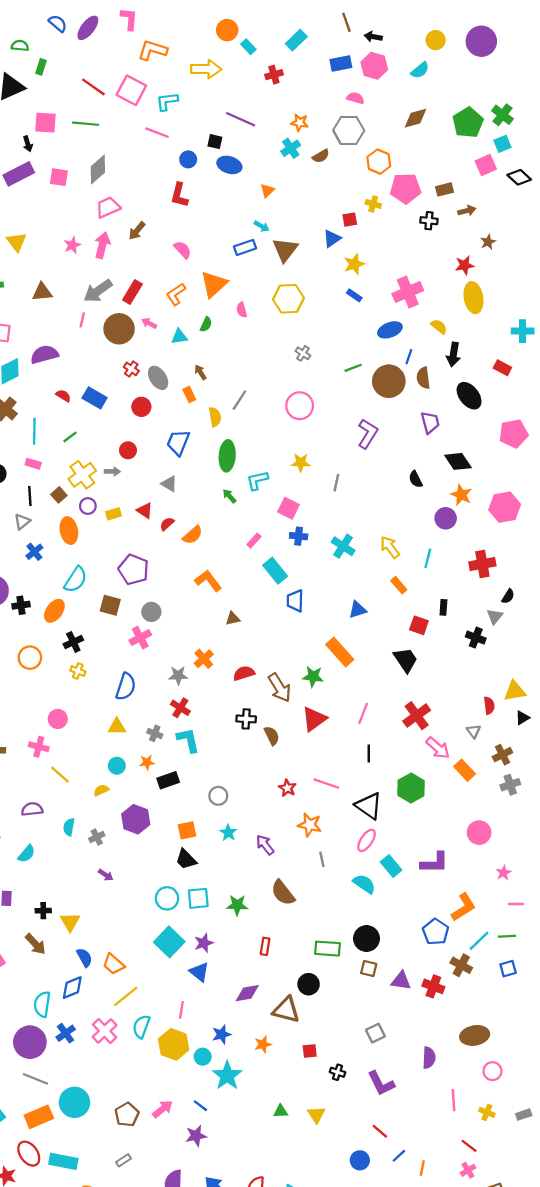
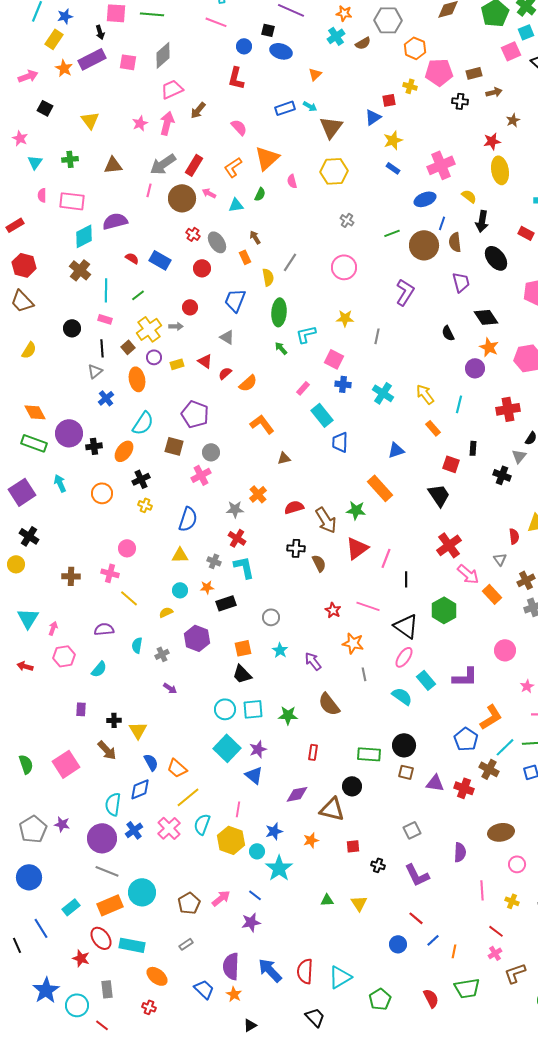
blue rectangle: (245, 247) -> (285, 108), moved
pink line: (363, 713) -> (386, 558), moved

